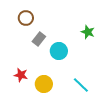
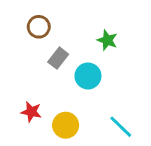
green star: (88, 32) -> (107, 40), moved

